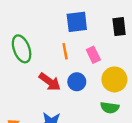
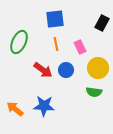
blue square: (77, 22) -> (55, 19), moved
black rectangle: (119, 27) -> (102, 23), turned 35
green ellipse: (22, 49) -> (19, 42), turned 45

